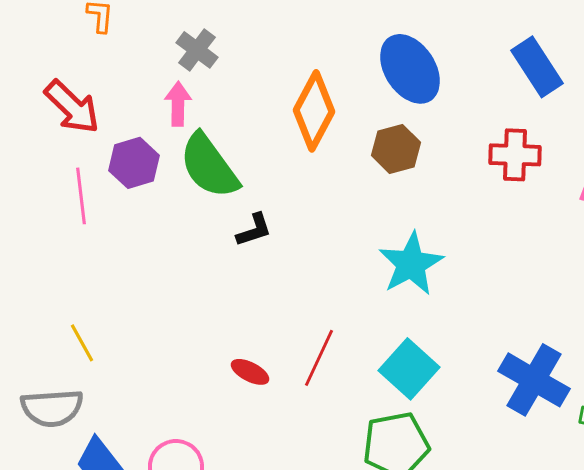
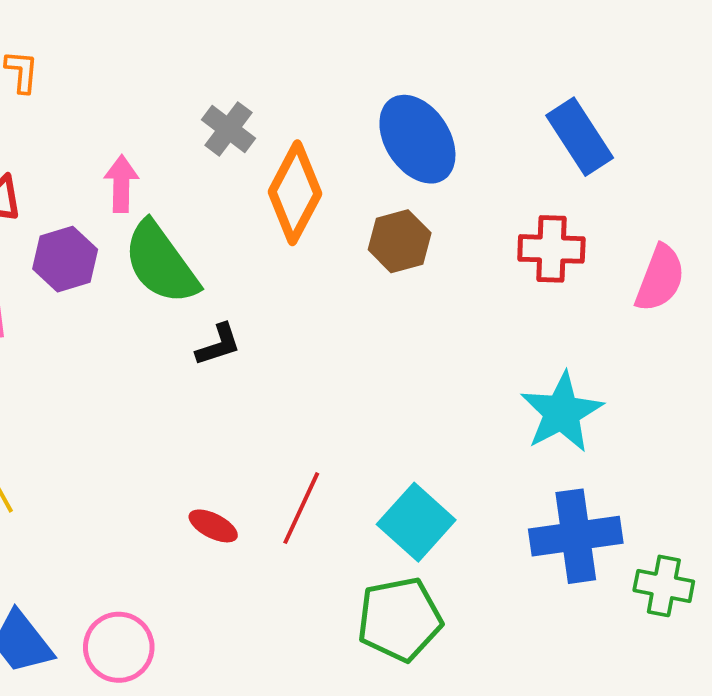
gray cross: (197, 50) -> (229, 129), moved
cyan star: (411, 264) -> (562, 412), moved
blue cross: (534, 380) -> (576, 536), turned -38

